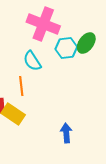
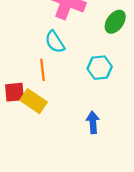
cyan hexagon: (66, 48) -> (100, 68), moved

